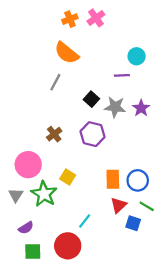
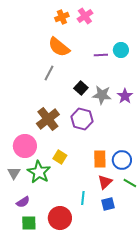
purple line: (122, 75) -> (101, 55), moved
brown cross: (54, 134) -> (48, 119), size x1.6
cyan line: (85, 221) -> (83, 198), moved, turned -32
blue square: (133, 223) -> (108, 204), moved, turned -32

